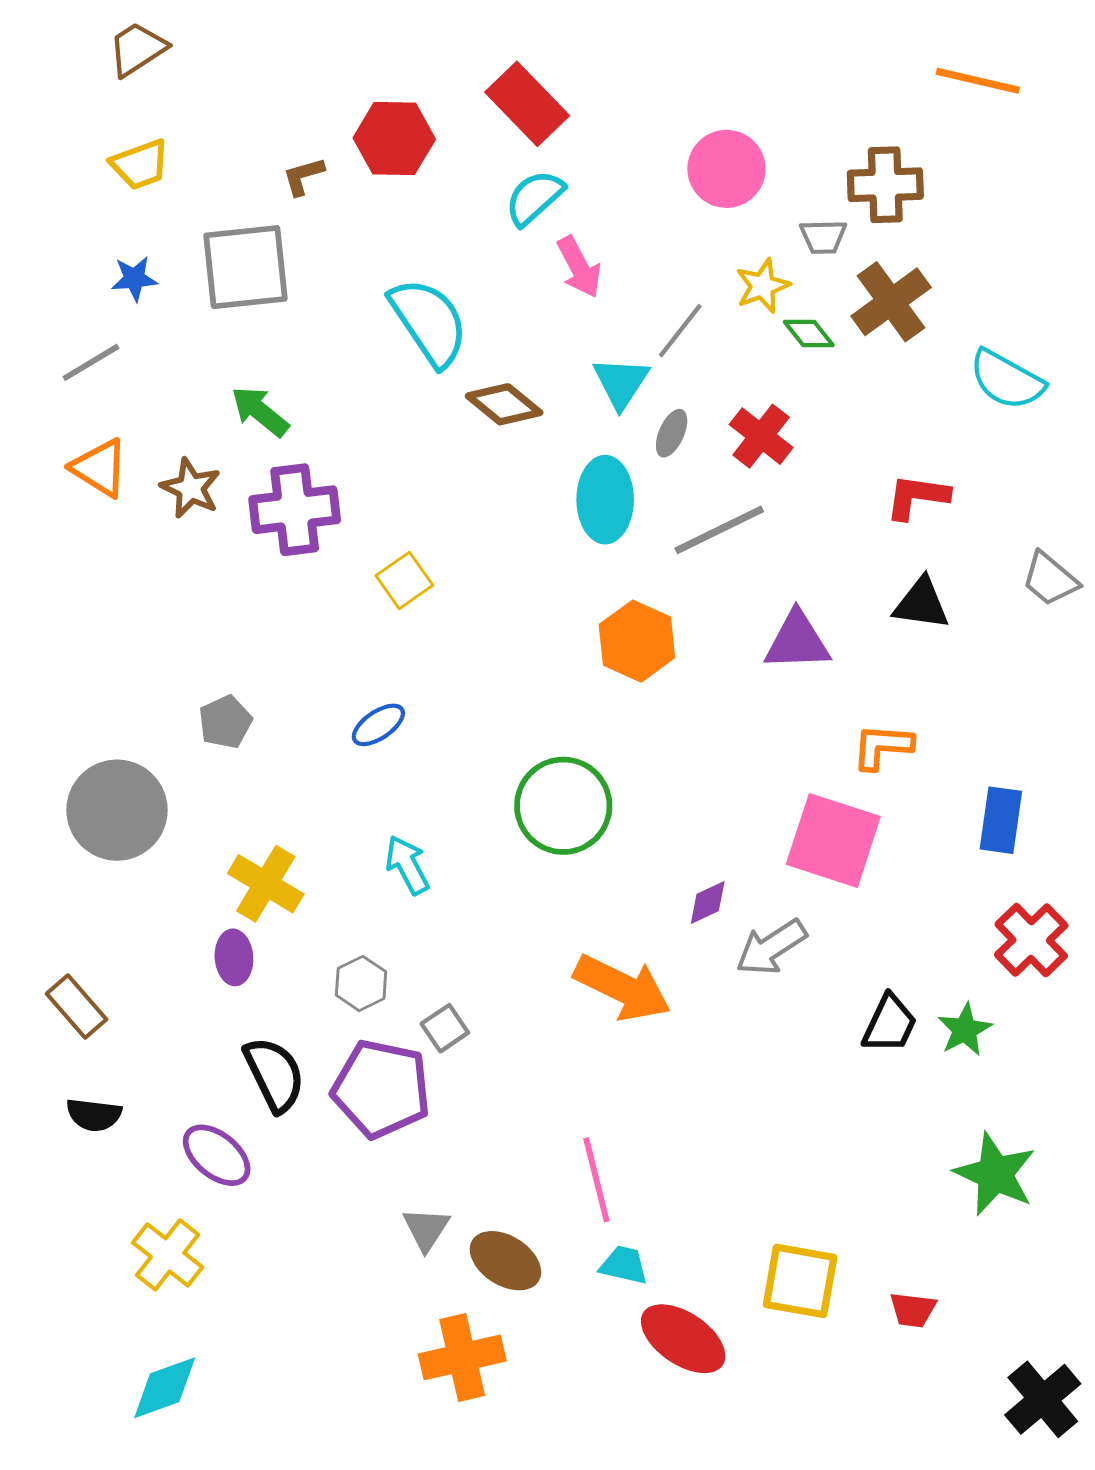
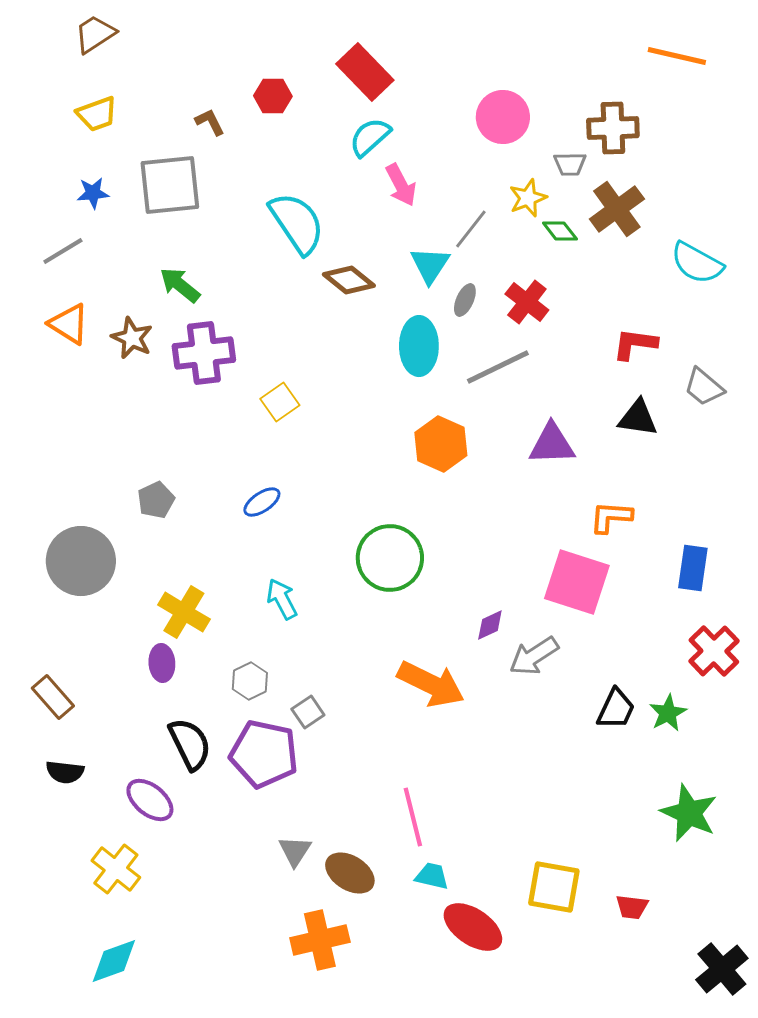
red hexagon: (394, 139) -> (273, 96), size x0.7
brown L-shape: (303, 176) -> (210, 122), turned 80
gray trapezoid: (1050, 579) -> (704, 387), moved

